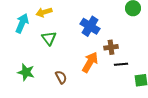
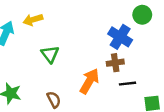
blue cross: (90, 26) -> (120, 37), moved
green triangle: (49, 38) -> (50, 54), moved

